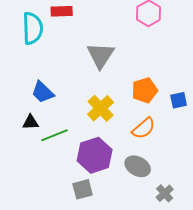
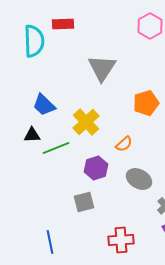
yellow cross: (101, 108) -> (86, 122), moved
orange semicircle: (144, 128) -> (124, 144), moved, size x0.7
purple hexagon: (95, 155) -> (96, 168), size x0.7

